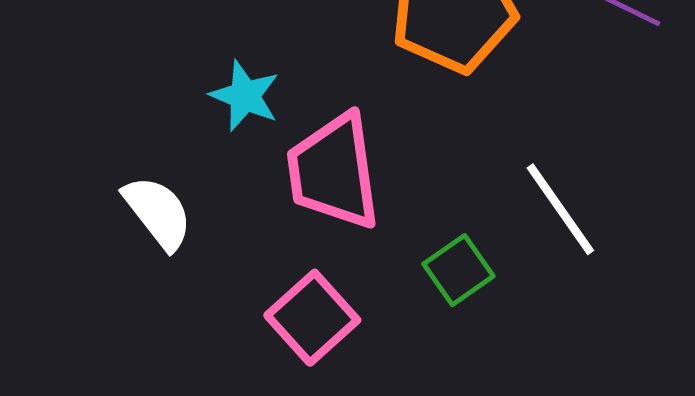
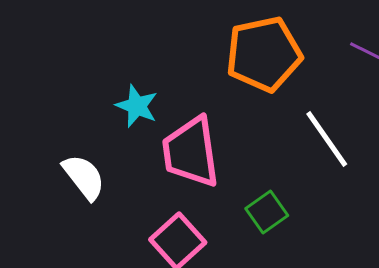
white line: (560, 209) -> (327, 139), moved

